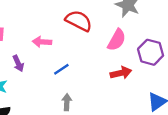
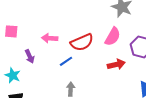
red semicircle: (79, 21) -> (82, 42), moved, turned 130

